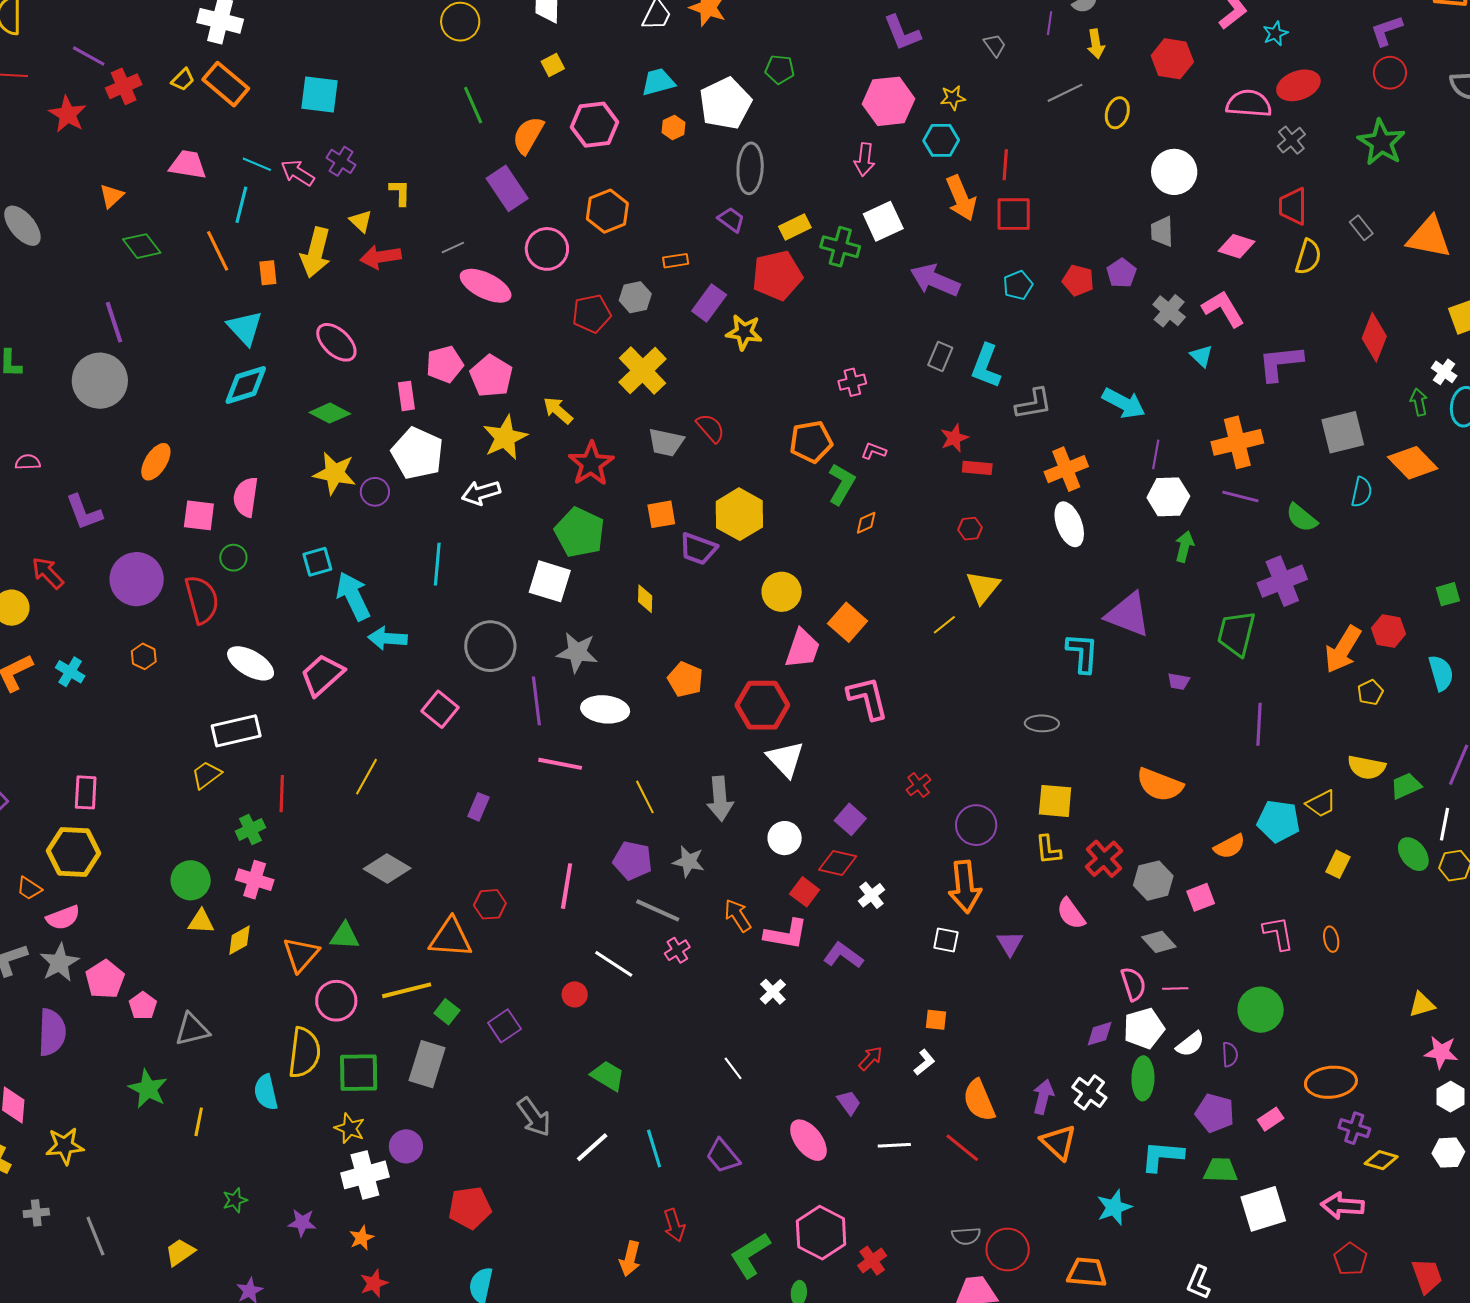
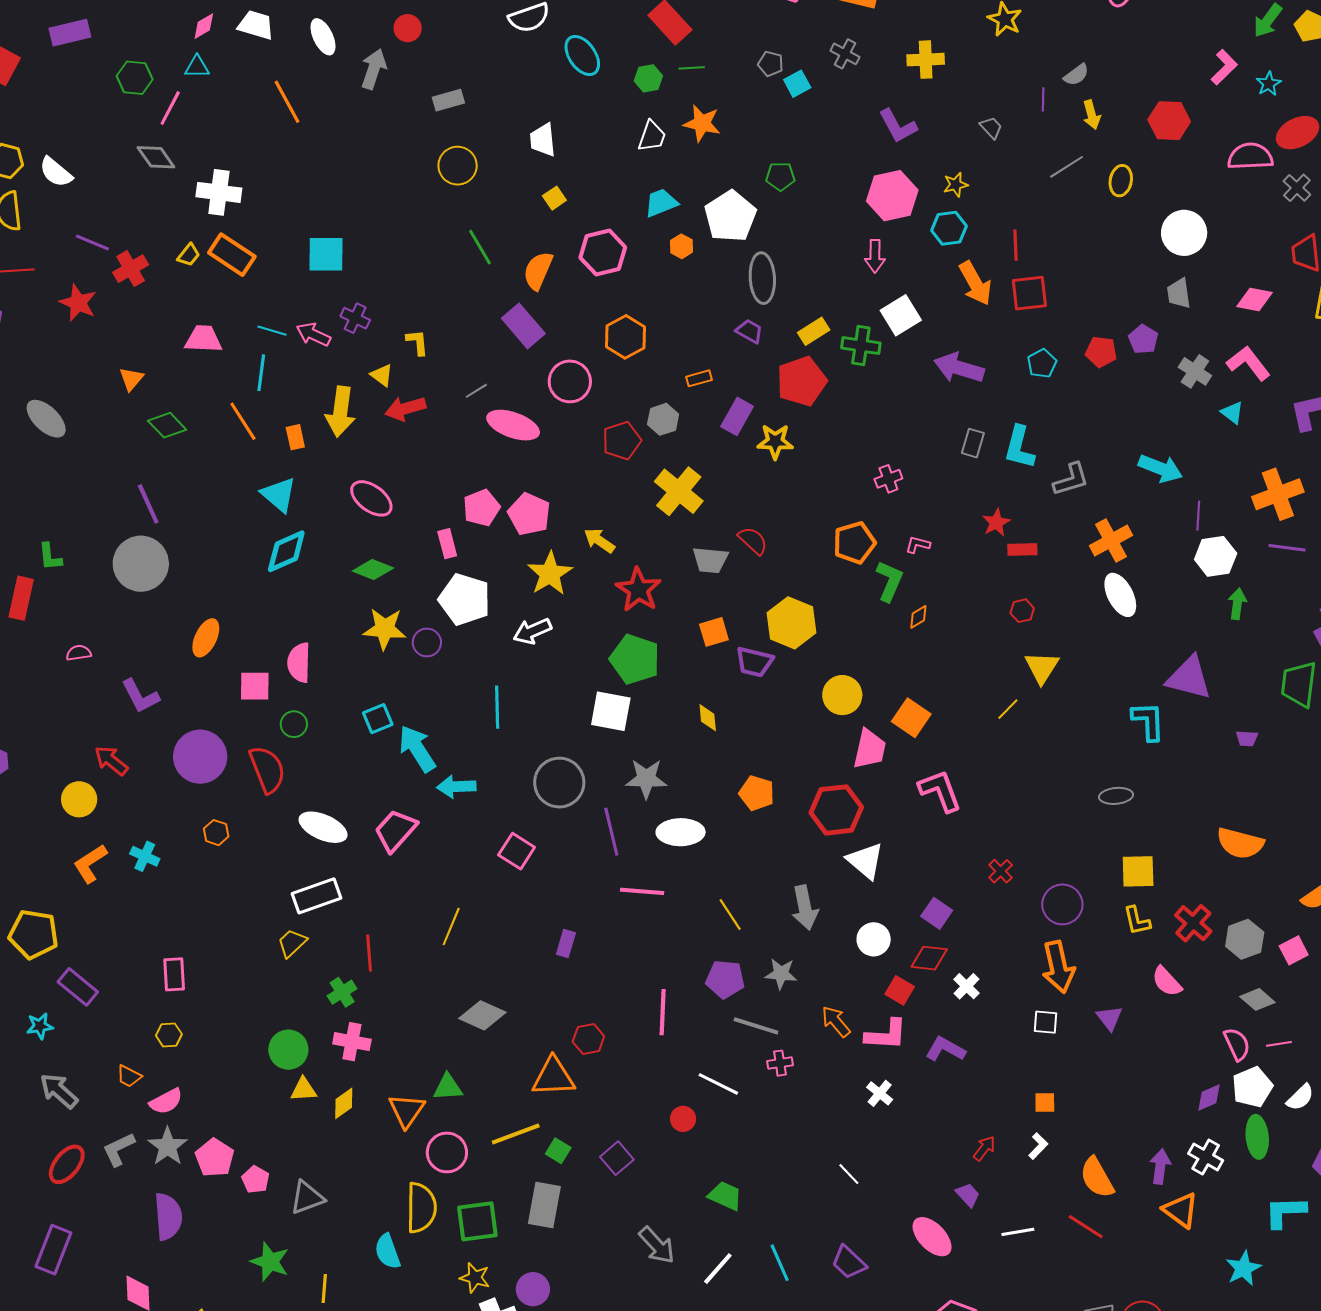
yellow hexagon: (74, 852) -> (169, 1035), size x0.5
pink cross: (677, 950) -> (780, 1063), turned 30

